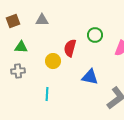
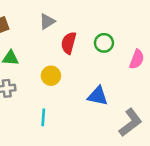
gray triangle: (42, 20) -> (47, 21), moved, turned -32
red semicircle: (70, 48) -> (69, 43), moved

